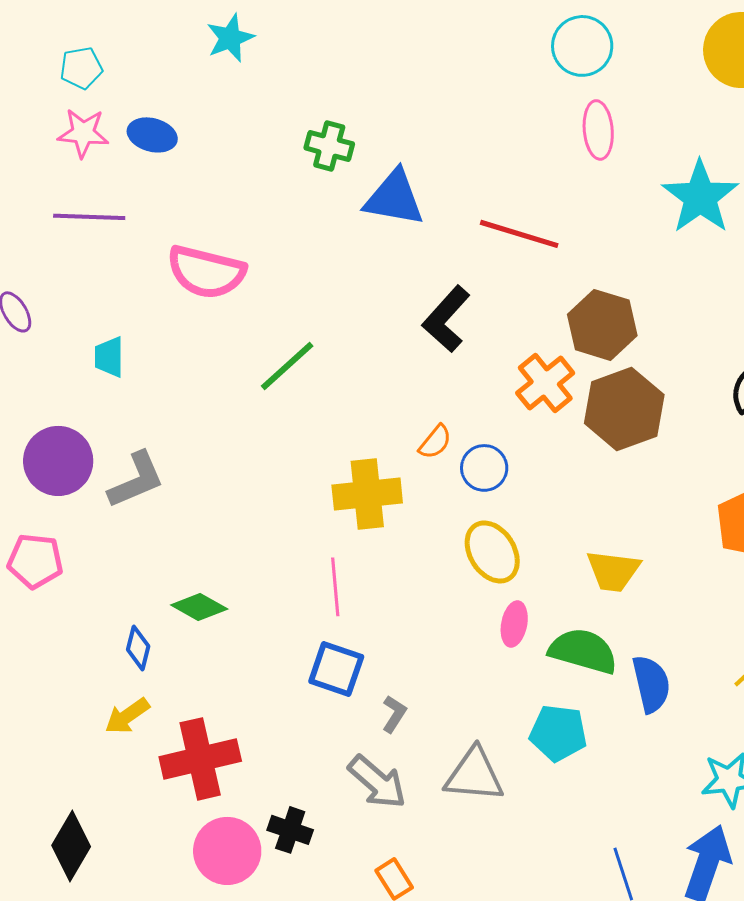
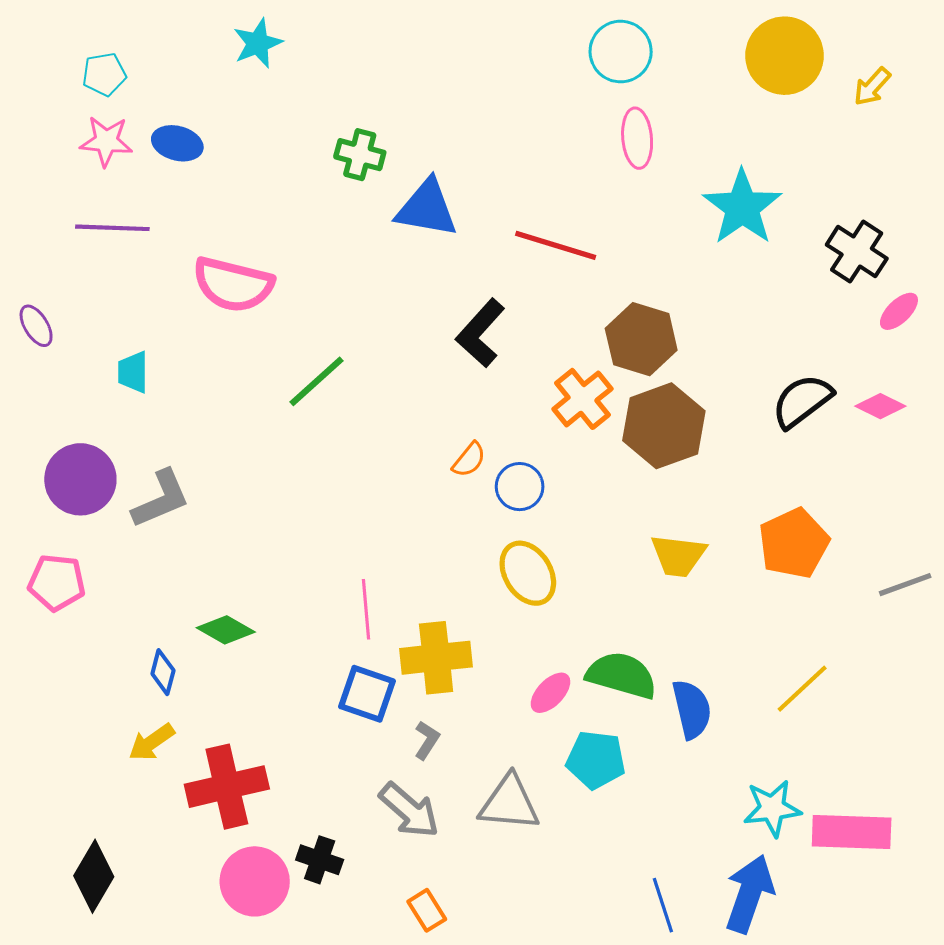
yellow cross: (367, 494) -> (436, 658), moved
yellow trapezoid: (613, 571) -> (678, 556), moved
pink ellipse: (514, 624) -> (551, 693), moved, turned 33

